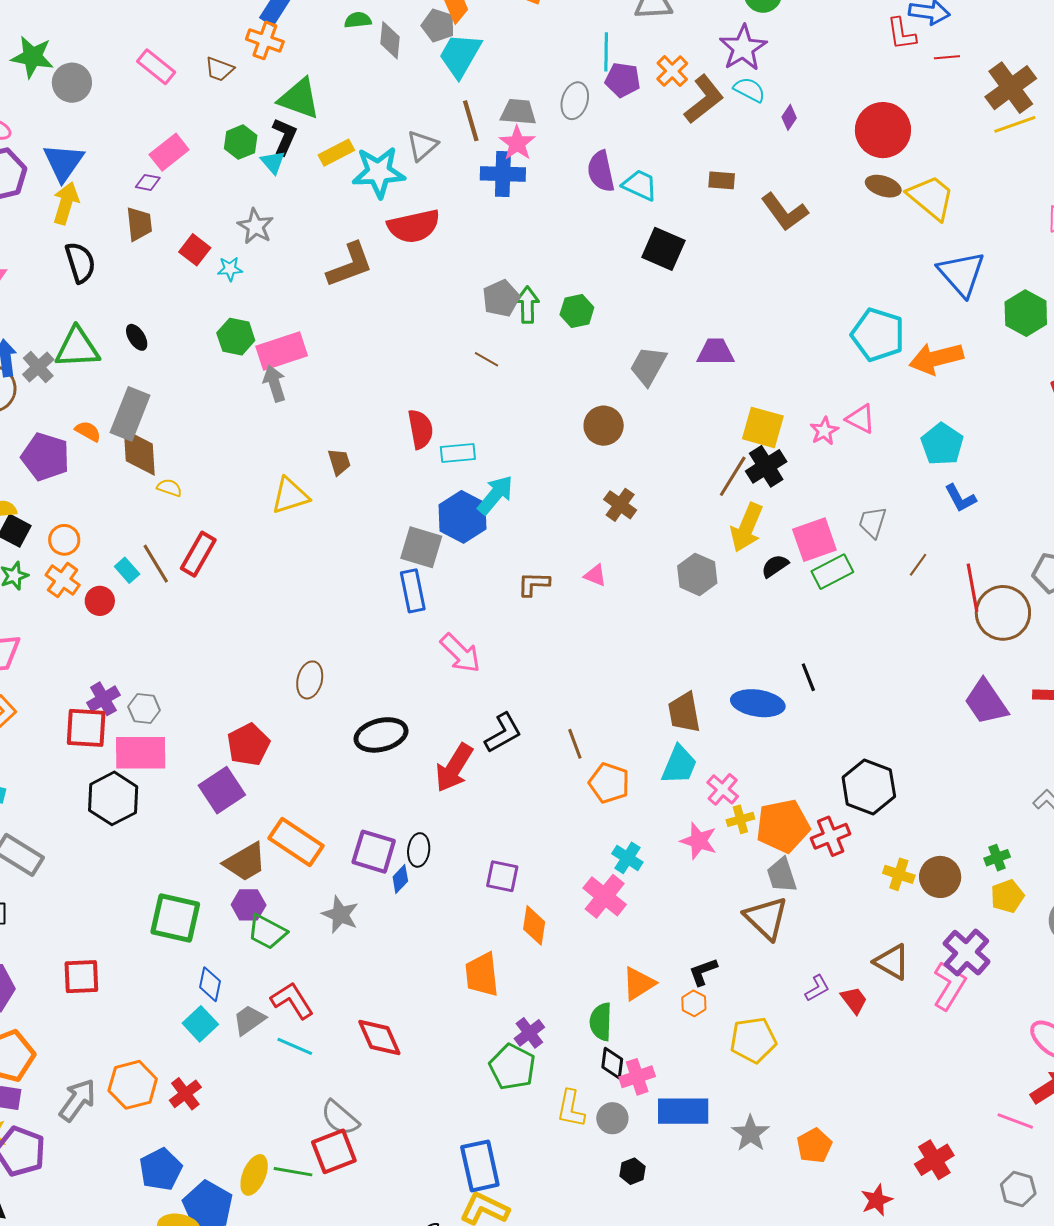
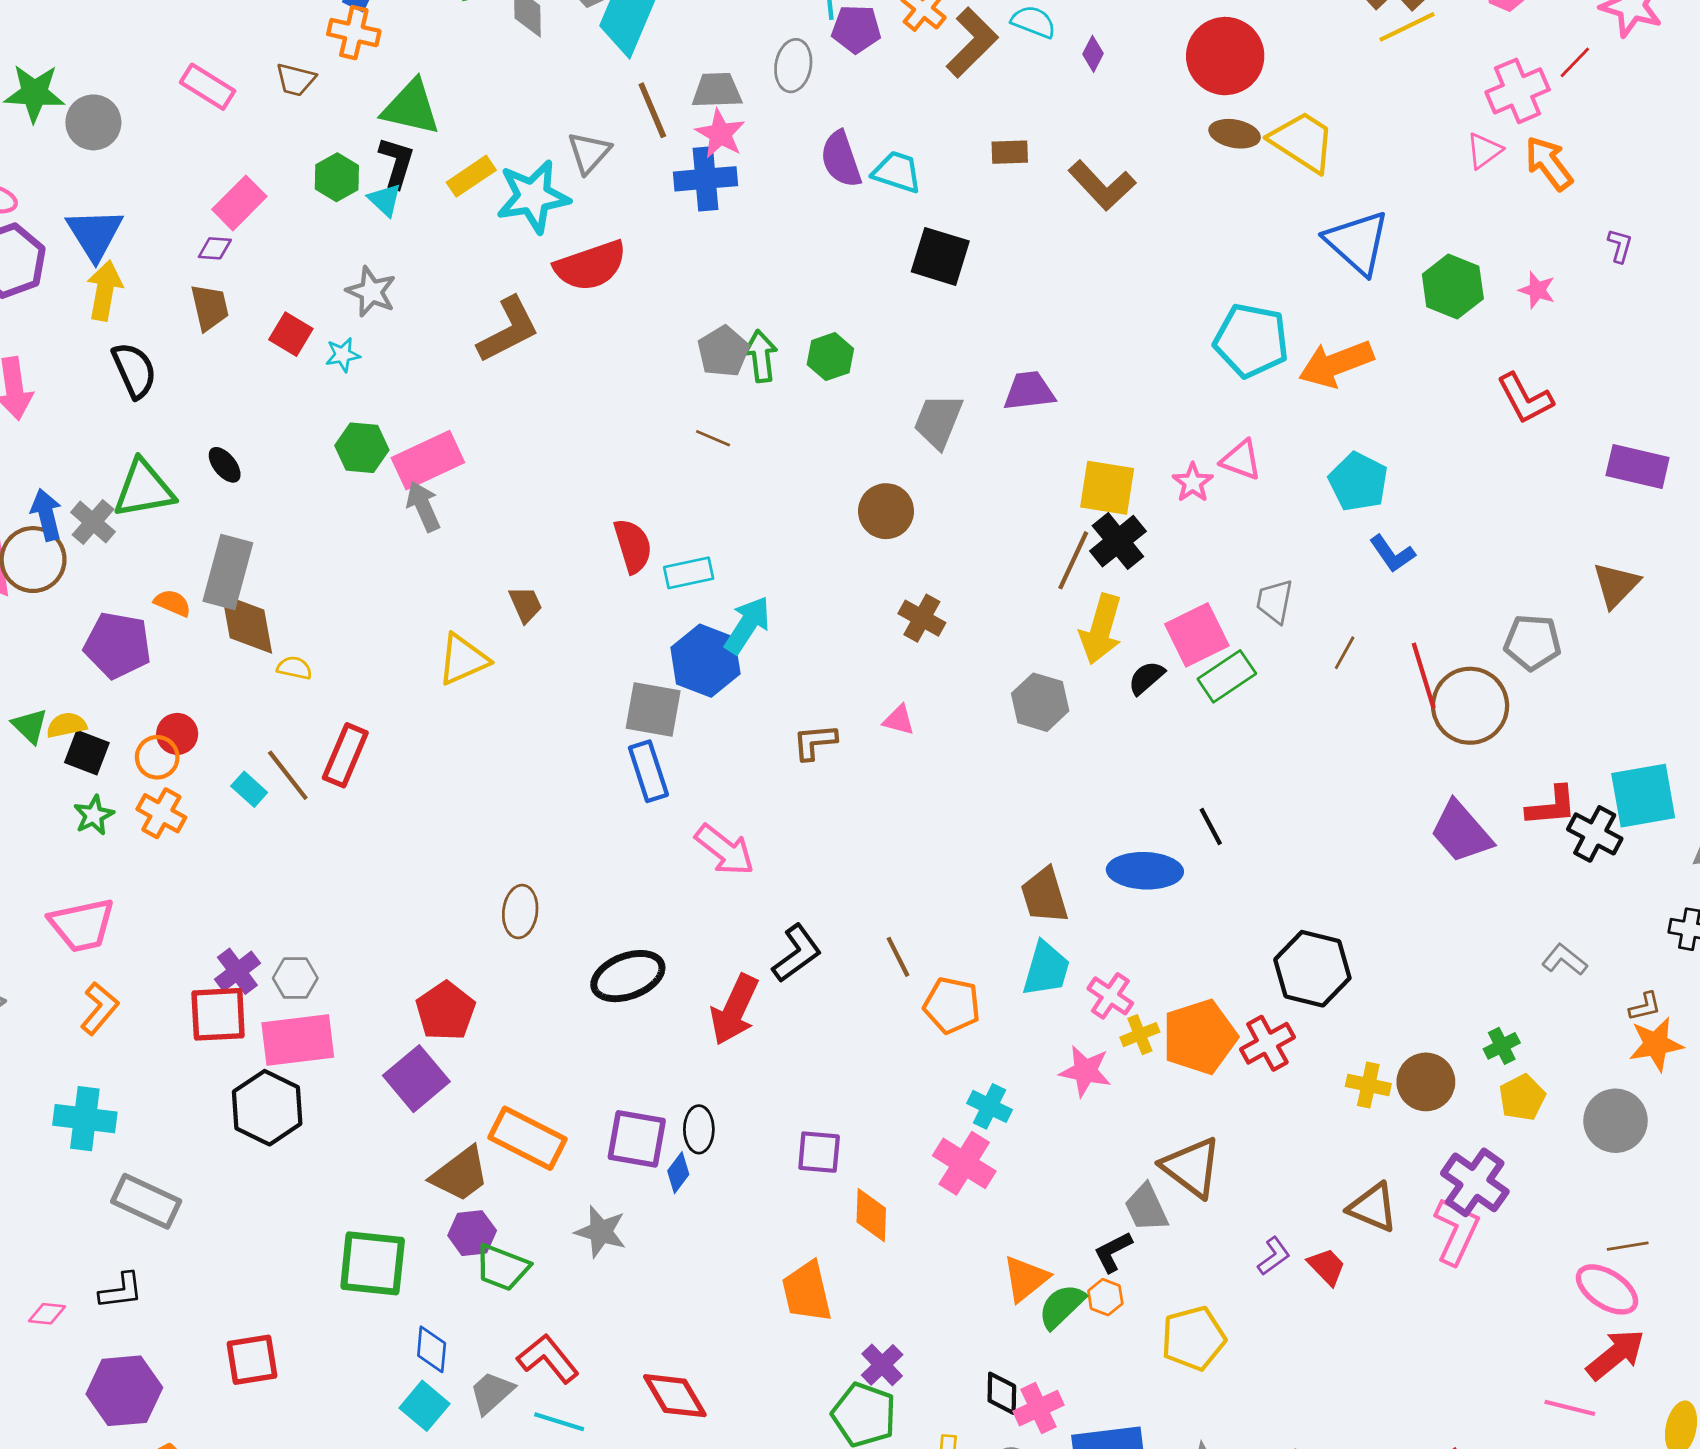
red circle: (100, 601) -> (177, 734), moved
gray trapezoid: (782, 875) -> (1146, 1208), moved
green semicircle: (601, 1022) -> (1062, 1306), moved, turned 51

